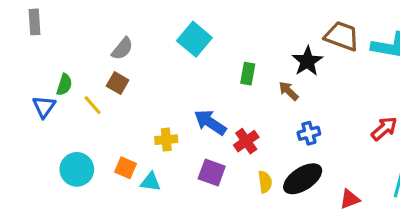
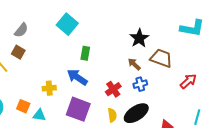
brown trapezoid: (342, 36) -> (161, 58), moved
green rectangle: (248, 74) -> (85, 53), moved
brown arrow: (289, 91) -> (134, 64), moved
red cross: (246, 141) -> (113, 89), moved
purple square: (212, 172) -> (78, 109), size x1.4

